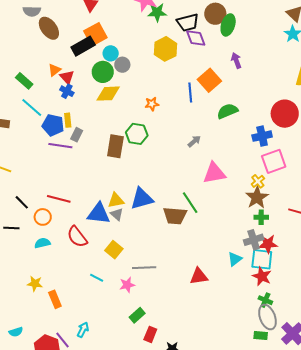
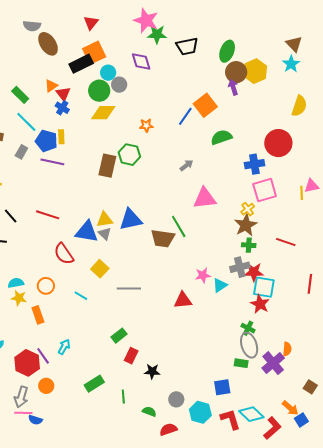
brown circle: (215, 14) -> (236, 72), moved
purple diamond: (196, 38) -> (141, 62), moved
yellow hexagon: (165, 49) -> (255, 71), moved
blue line: (190, 92) -> (185, 116), turned 36
gray rectangle: (77, 135) -> (21, 152), moved
orange circle: (43, 217) -> (46, 286), moved
cyan semicircle: (42, 243) -> (16, 283), moved
cyan square: (262, 259) -> (264, 287), moved
red star: (262, 276) -> (260, 304), moved
pink star: (127, 285) -> (203, 275), moved

